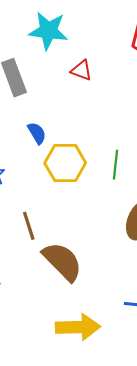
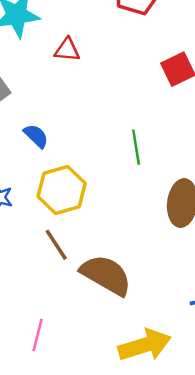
yellow hexagon: (65, 163) -> (62, 190), moved

